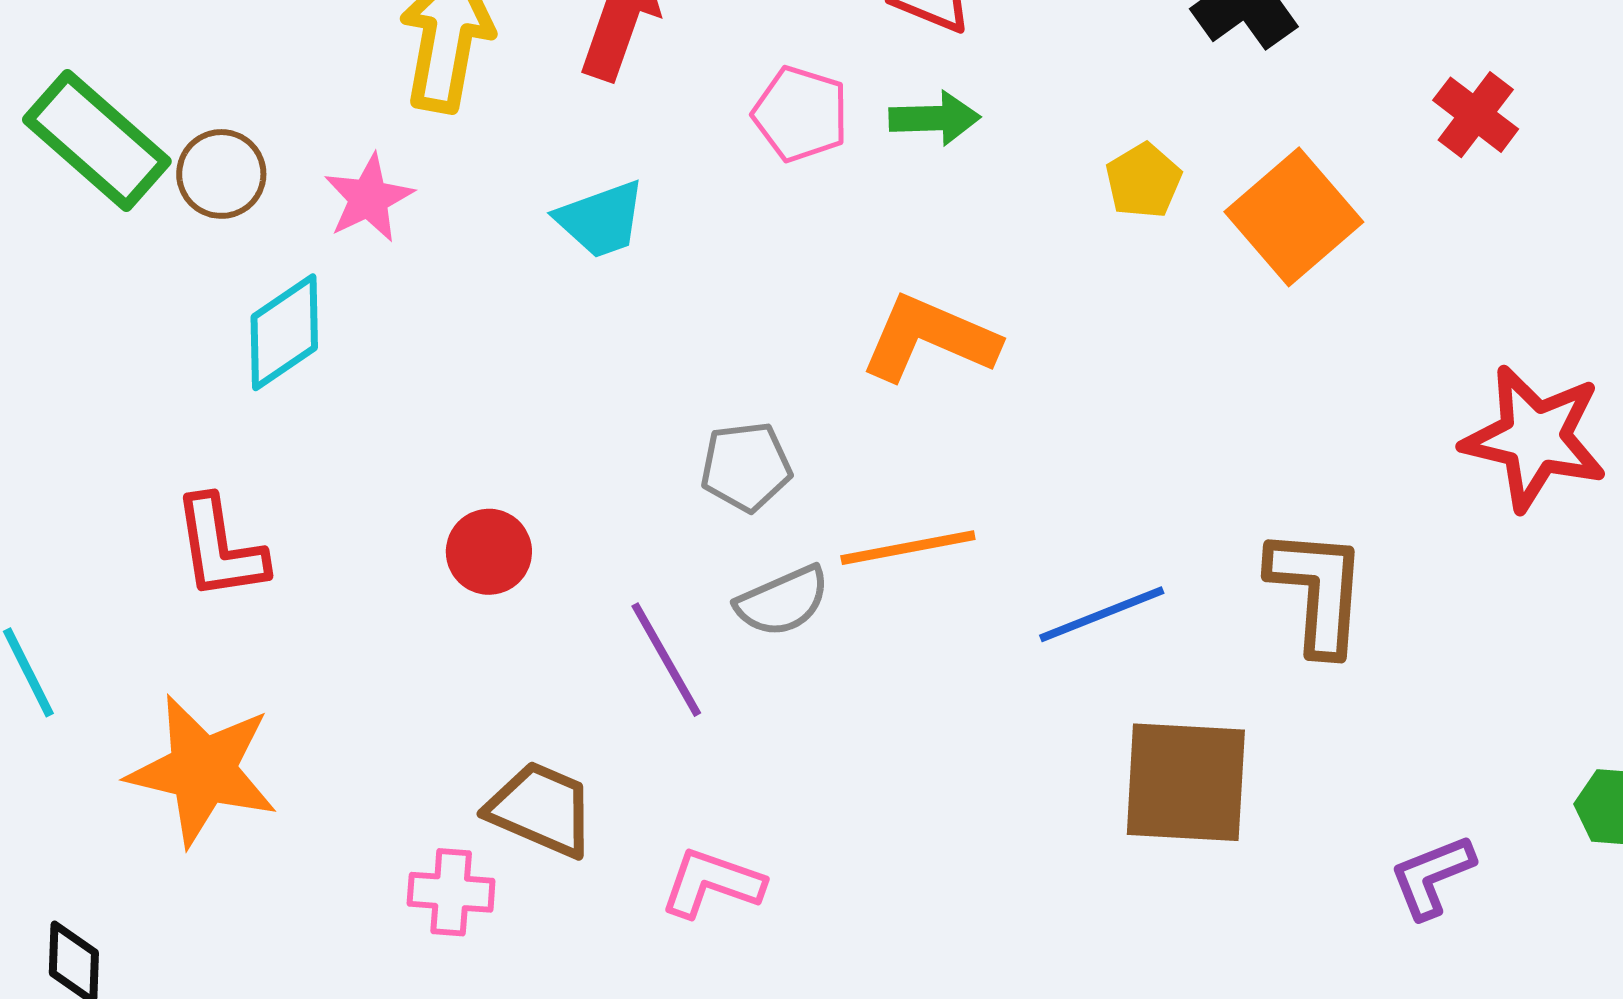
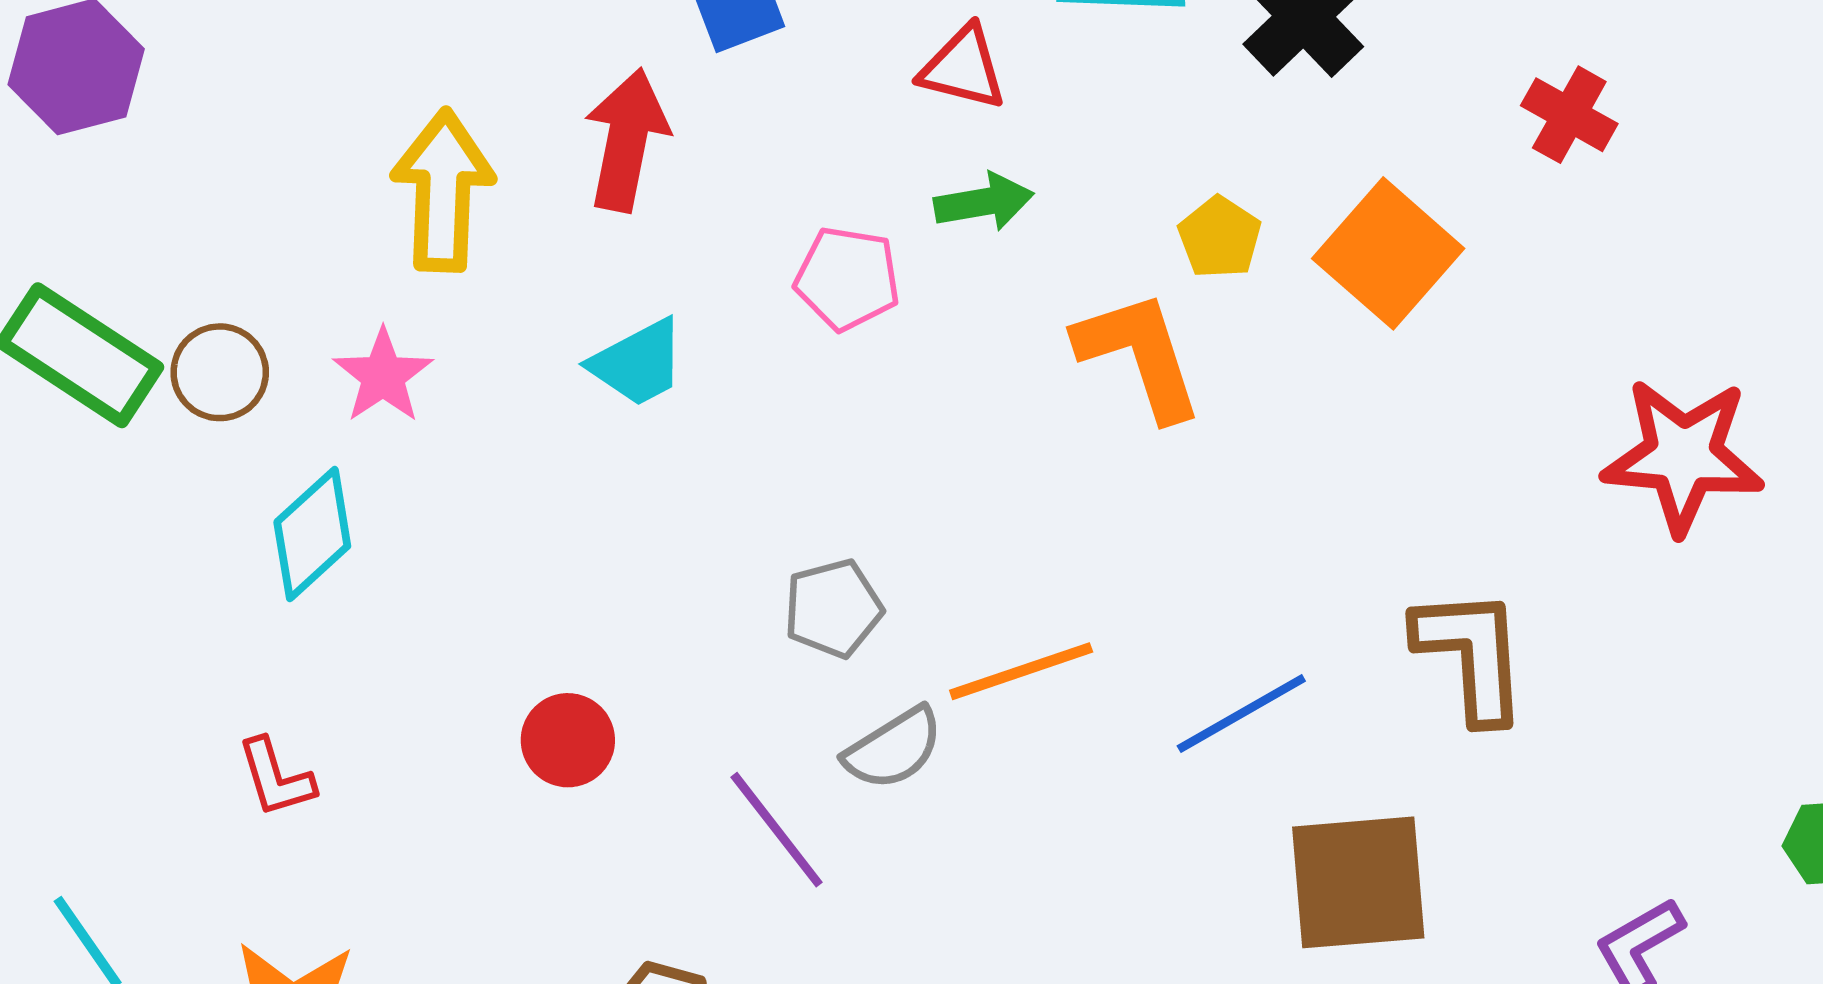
pink pentagon: (801, 114) -> (847, 278), moved
orange L-shape: (929, 338) -> (1139, 355), moved, turned 57
red L-shape: (220, 548) -> (276, 778), size x0.7

